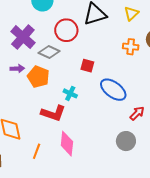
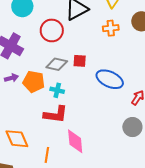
orange cross: (131, 47) -> (111, 28), moved
gray diamond: (49, 52) -> (57, 64), moved
cyan cross: (70, 93) -> (57, 90), moved

